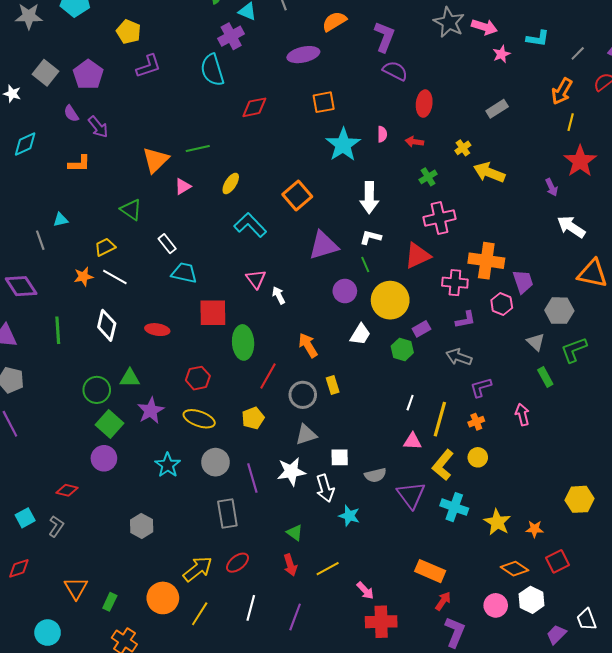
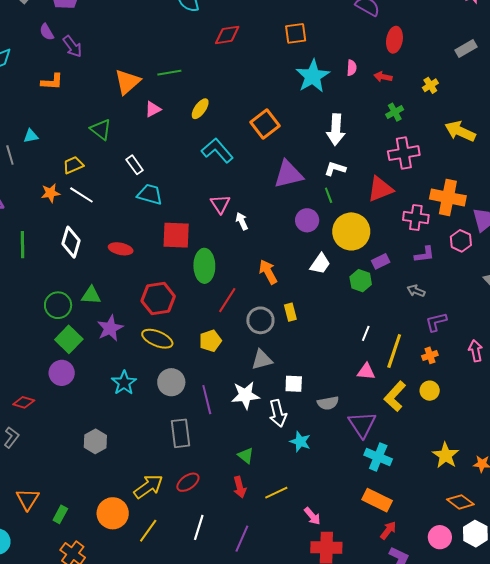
yellow arrow: (489, 172) -> (460, 131), moved
gray arrow: (459, 357) -> (416, 291), size x0.7
red hexagon: (198, 378) -> (158, 299), size x1.4
cyan cross: (454, 507) -> (378, 457), moved

